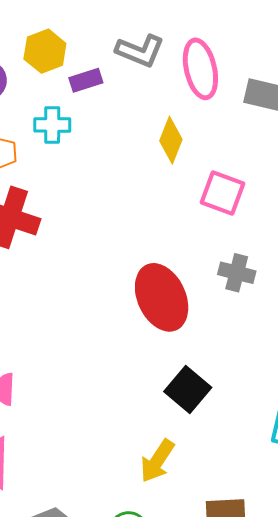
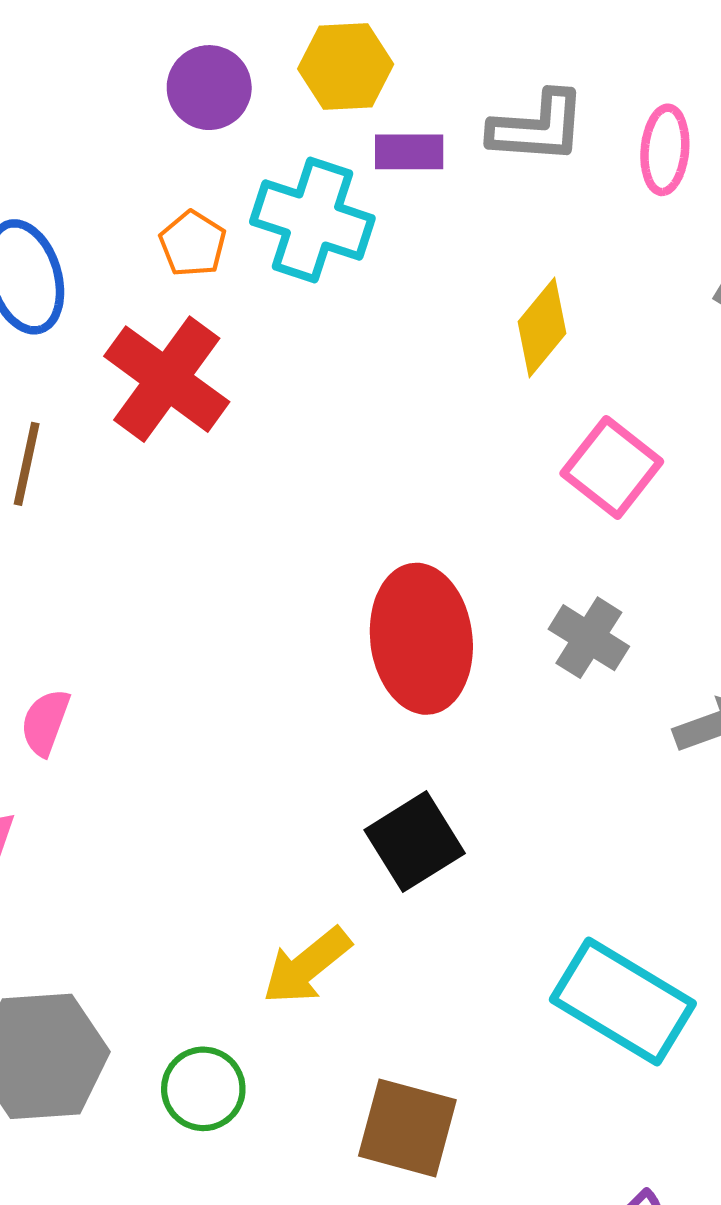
gray L-shape: (140, 51) -> (538, 127), turned -36
pink ellipse: (200, 69) -> (665, 150), moved, size x0.7
cyan cross: (52, 125) -> (312, 220), size x1.5

